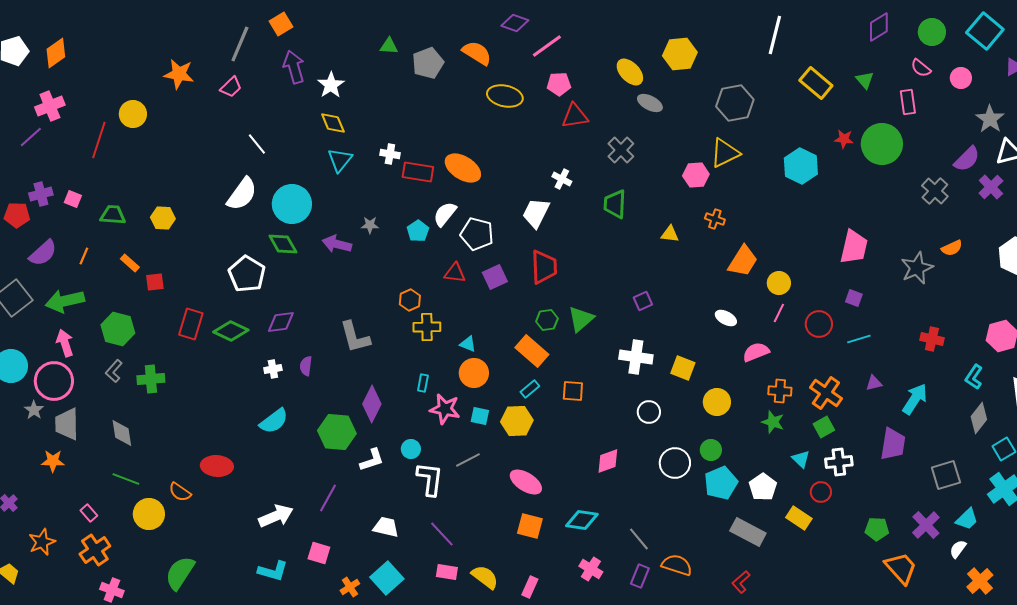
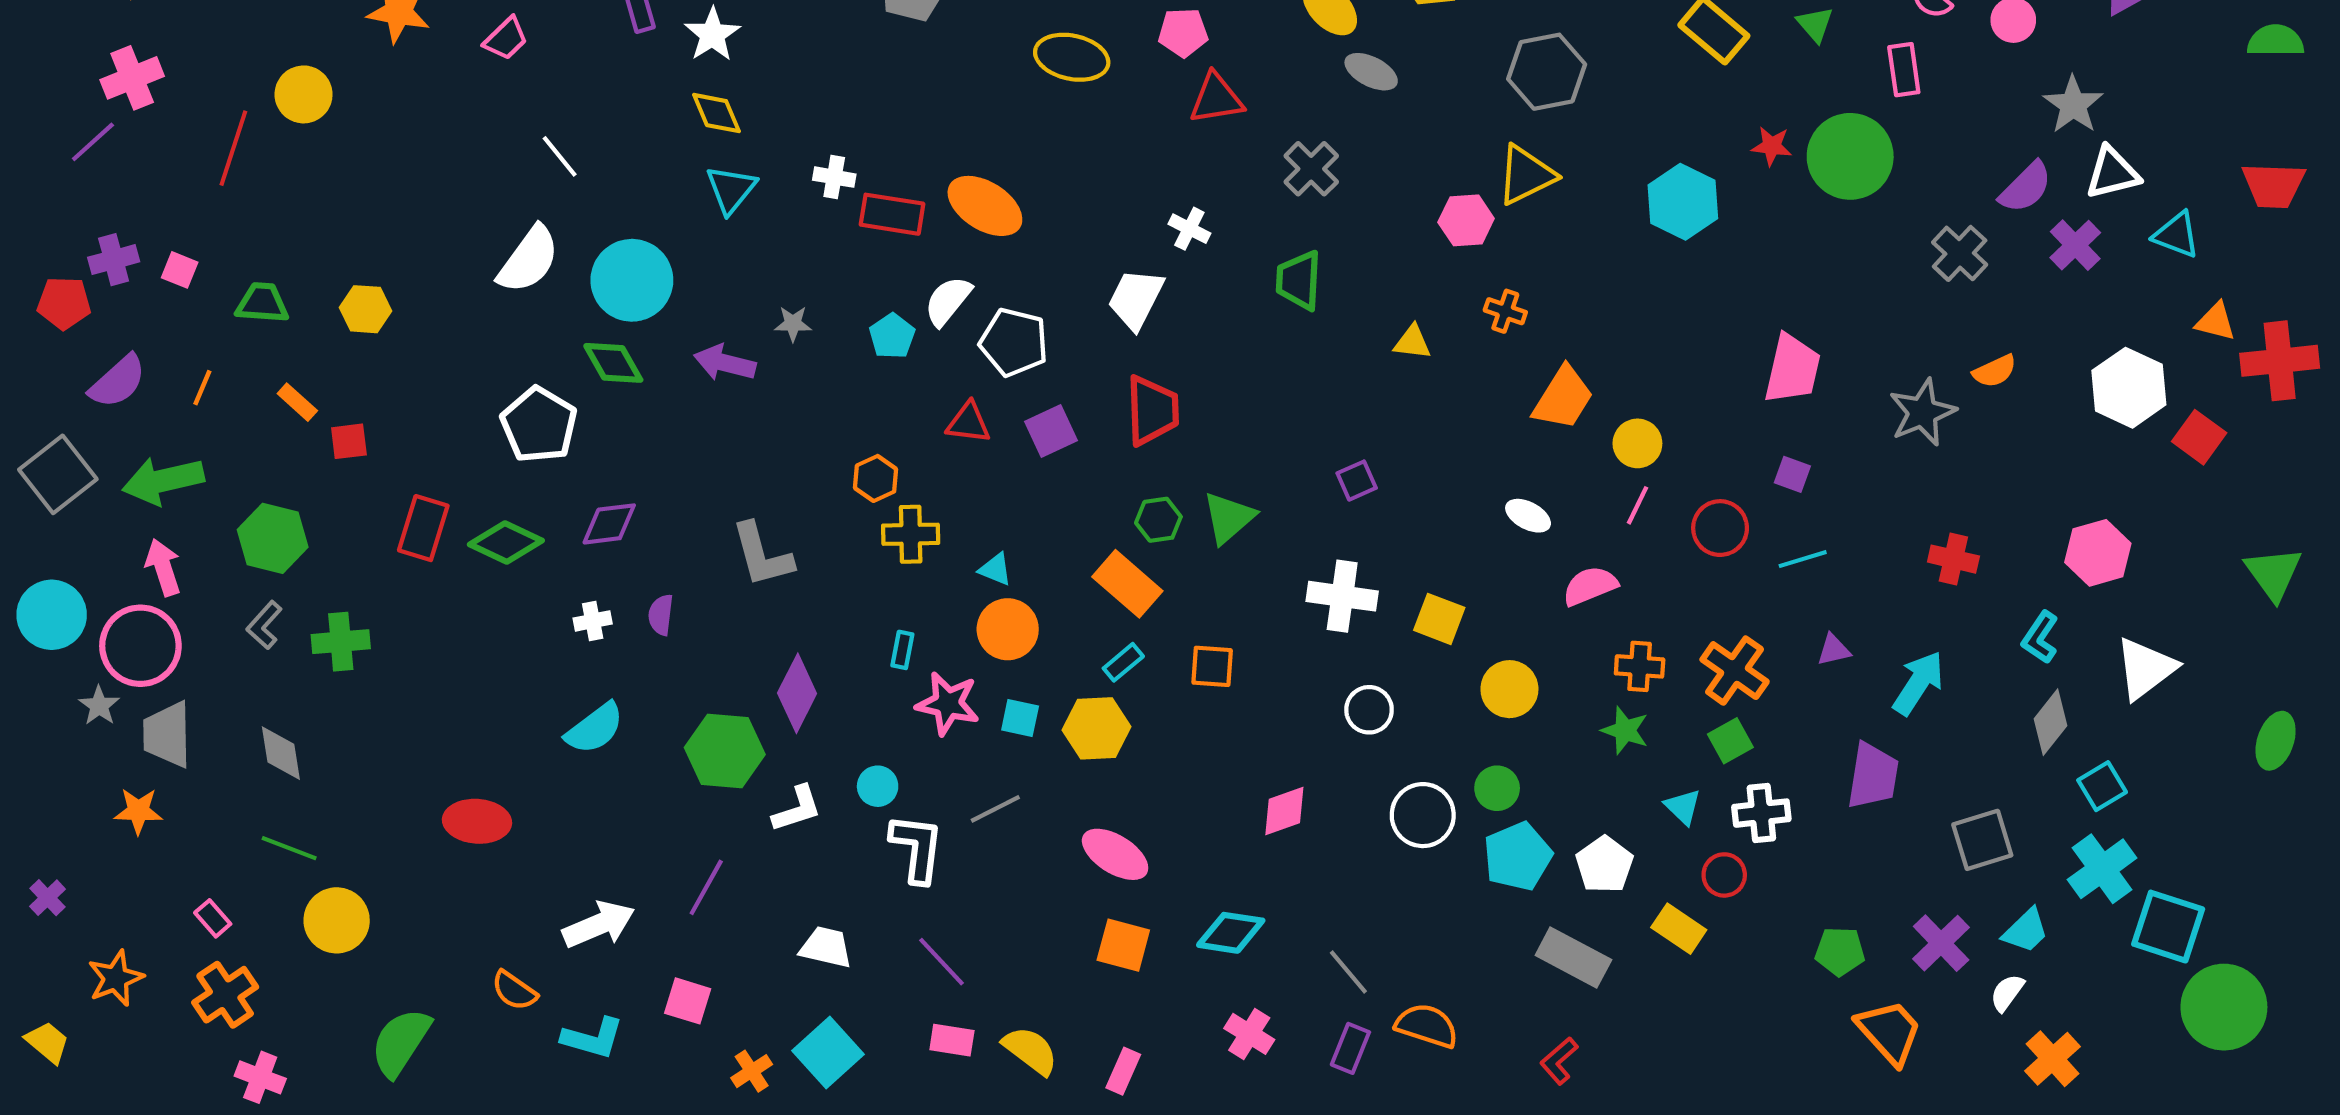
orange semicircle: (180, 492) -> (514, 991), moved

